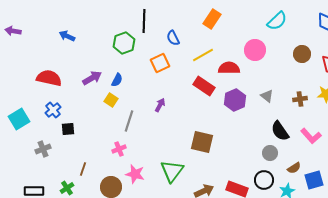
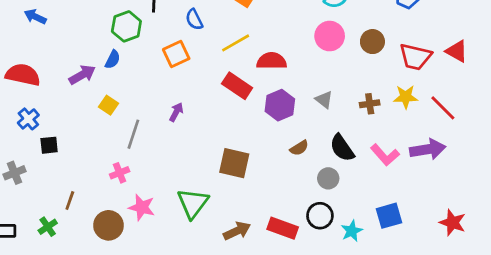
blue arrow: (67, 36) -> (35, 17), moved
pink circle: (255, 50) -> (330, 36), moved
blue semicircle: (117, 80) -> (113, 60), moved
brown semicircle: (294, 168) -> (299, 148), moved

